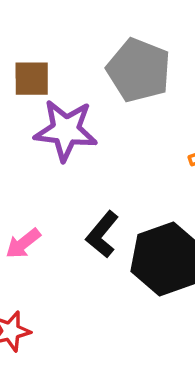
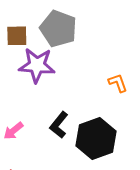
gray pentagon: (139, 70) -> (58, 29), moved

